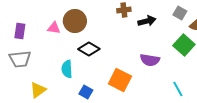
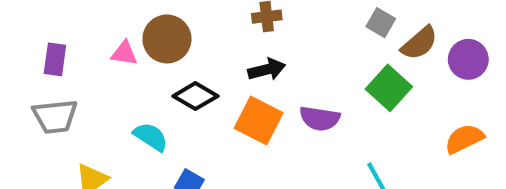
black arrow: (147, 21) -> (267, 70), moved
cyan semicircle: (67, 69) -> (151, 137), turned 126
orange square: (120, 80) -> (259, 120), moved

